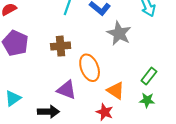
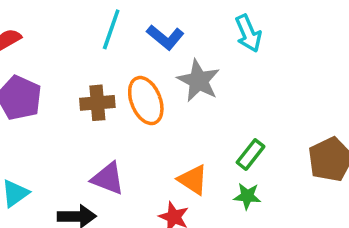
orange ellipse: (90, 68) -> (146, 101), moved

